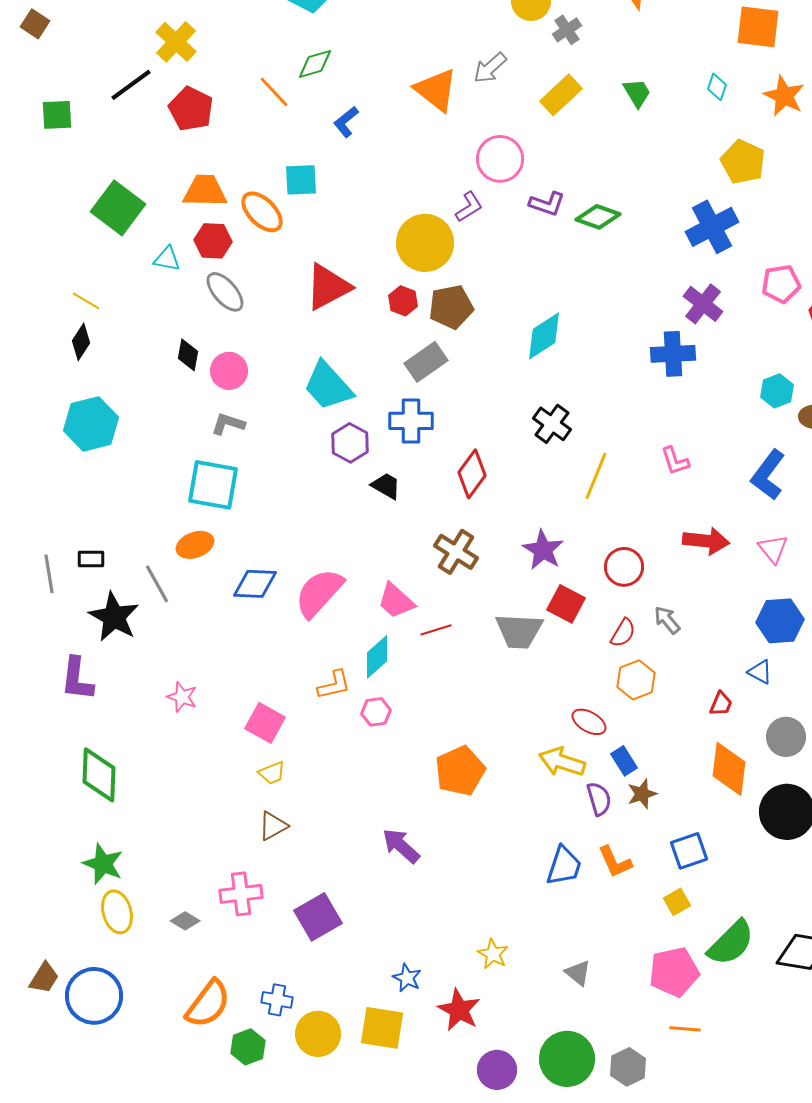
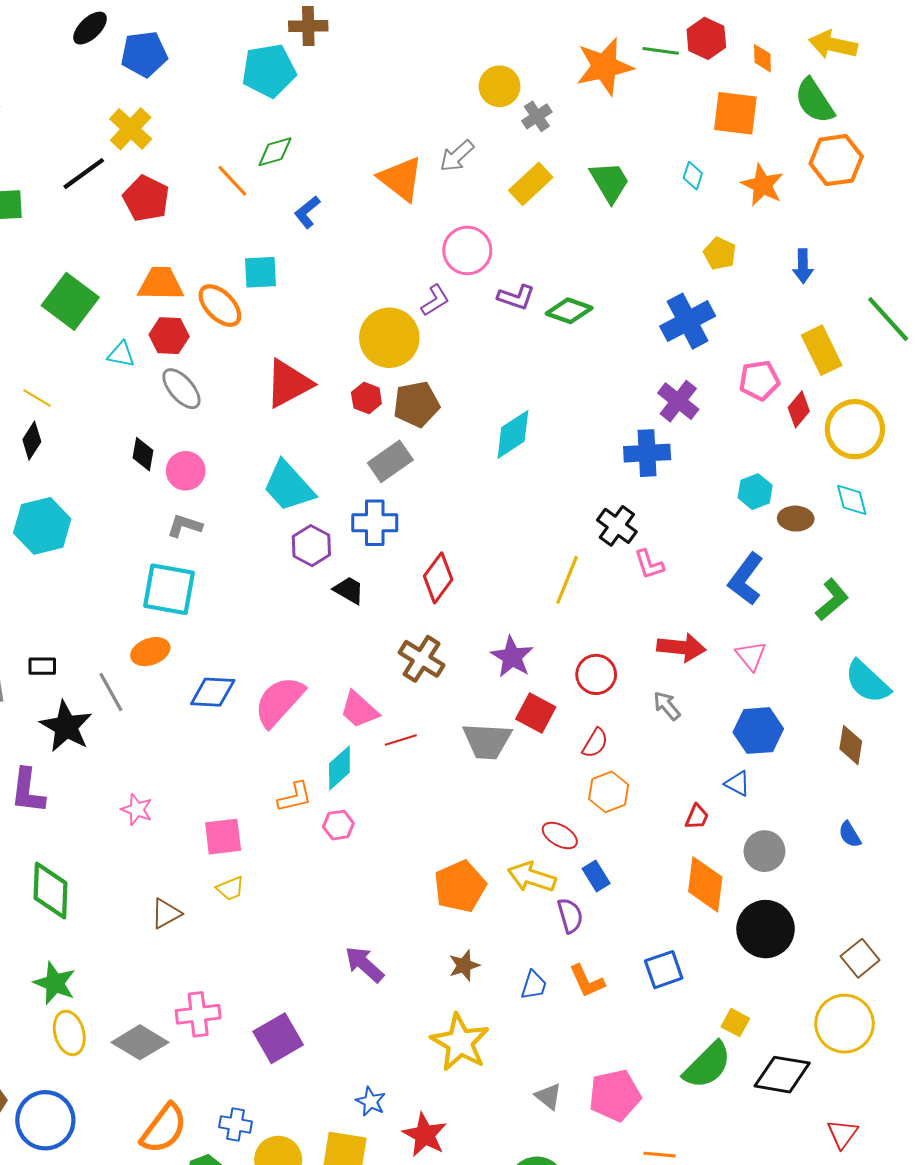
green trapezoid: (637, 93) -> (610, 182), size x1.4
yellow pentagon: (743, 162) -> (720, 254), size x0.7
black cross: (552, 424) -> (617, 526), moved
gray arrow: (667, 620) -> (667, 706), moved
pink square: (265, 723) -> (223, 837), turned -36
orange pentagon: (460, 771) -> (460, 886), moved
brown star: (642, 794) -> (464, 965), moved
brown triangle: (273, 826) -> (166, 913), moved
blue trapezoid: (564, 866) -> (534, 985), size x0.7
yellow square: (677, 902) -> (735, 1023), moved, turned -32
gray diamond: (185, 921) -> (140, 1042), size x1.8
yellow star: (493, 954) -> (460, 1042), moved, size x1.8
pink pentagon: (674, 972) -> (615, 1095), moved

